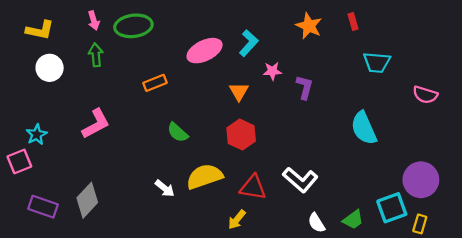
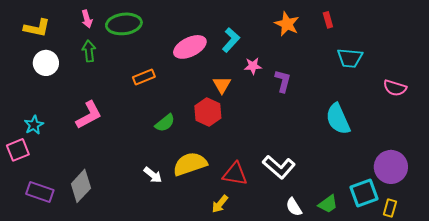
green semicircle: (178, 132) -> (165, 123), turned -80
red hexagon: (241, 135) -> (208, 112), moved

